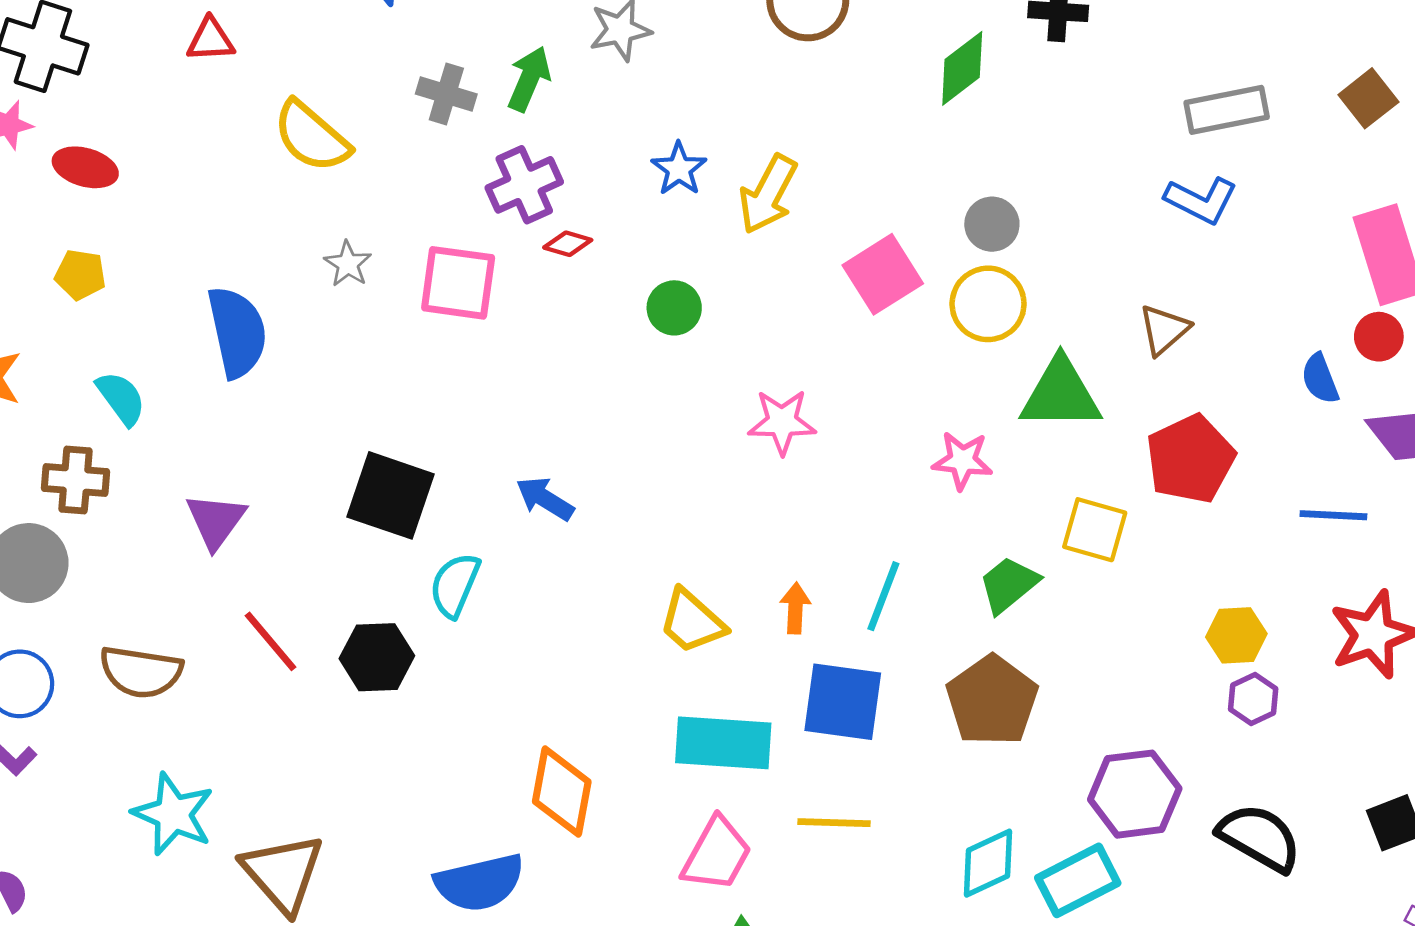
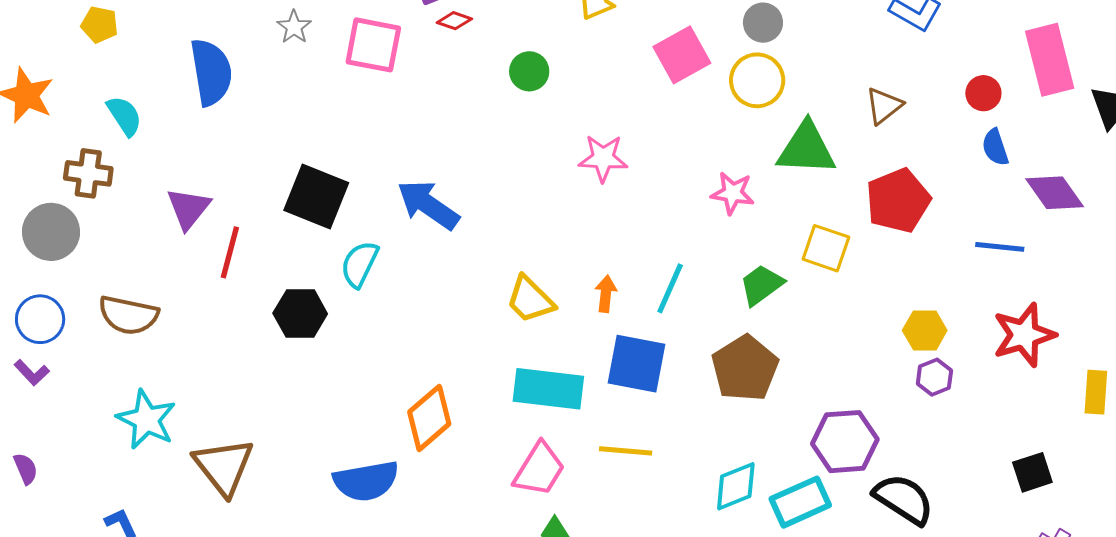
red circle: (1379, 337) -> (983, 93), moved
blue arrow: (545, 499) -> (428, 205), size x1.5
red line: (271, 641) -> (230, 252), moved, turned 52
orange diamond: (562, 792) -> (429, 418), turned 36
black semicircle: (1259, 838) -> (904, 499), moved

